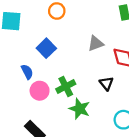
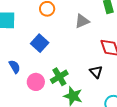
gray triangle: (96, 43) -> (82, 21), moved
blue semicircle: (27, 72) -> (15, 67), moved

